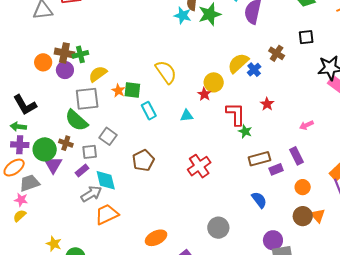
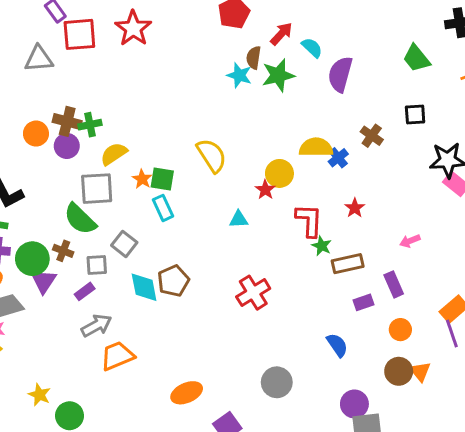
yellow semicircle: (238, 63) -> (316, 147), turned 40
cyan rectangle: (149, 111) -> (163, 208), moved
brown rectangle: (259, 159) -> (348, 264), moved
cyan diamond: (106, 180) -> (144, 287), moved

